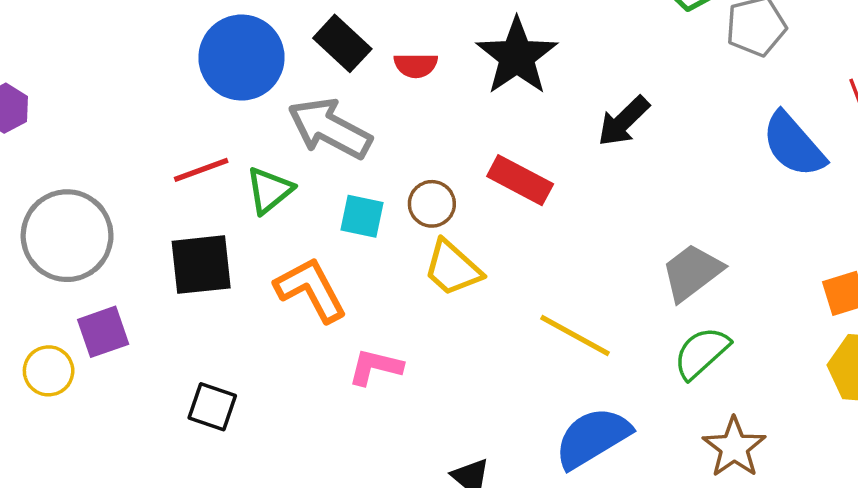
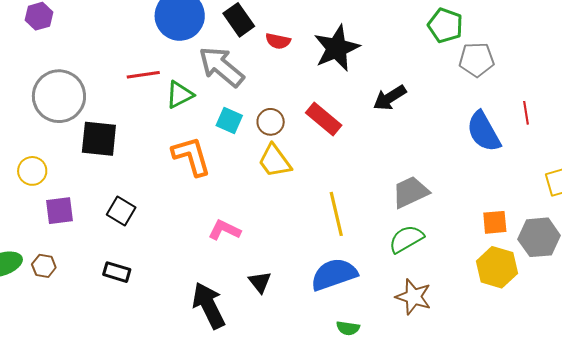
black square: (201, 265) -> (99, 139), moved
purple square: (103, 332) -> (59, 211), moved
yellow line: (575, 335) -> (336, 214), turned 36
pink L-shape: (375, 367) -> (224, 230), moved
brown star: (734, 447) -> (413, 297), turned -30

